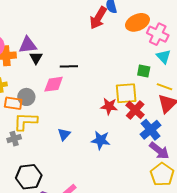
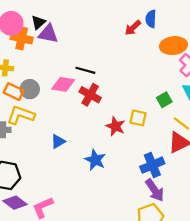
red arrow: (98, 18) -> (133, 28), size x0.7
black triangle: (36, 58) -> (38, 22), moved
green square: (144, 71) -> (164, 100), turned 32
yellow square: (126, 93) -> (138, 118), size x0.7
red cross: (135, 110) -> (90, 95), moved, turned -30

